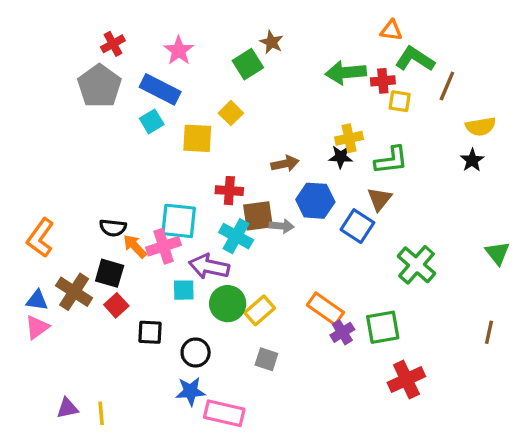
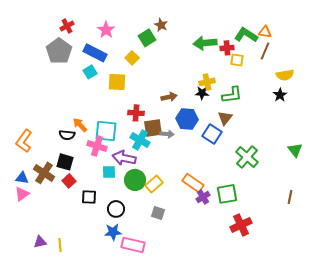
orange triangle: (391, 30) -> (265, 32), moved
yellow square: (231, 113) -> (132, 58), moved
orange arrow: (135, 246) -> (80, 125), moved
pink cross: (164, 246) -> (97, 146), turned 36

